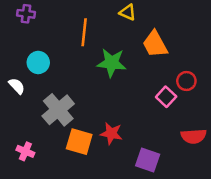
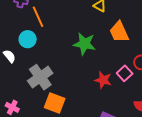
orange line: (84, 32) -> (38, 17), moved, turned -35
red star: (111, 133) -> (103, 80), moved

